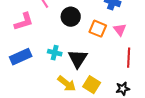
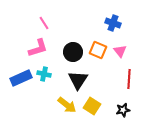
black circle: (71, 17) -> (73, 52), moved
pink L-shape: (24, 22) -> (38, 48), moved
cyan cross: (55, 53) -> (44, 74), moved

